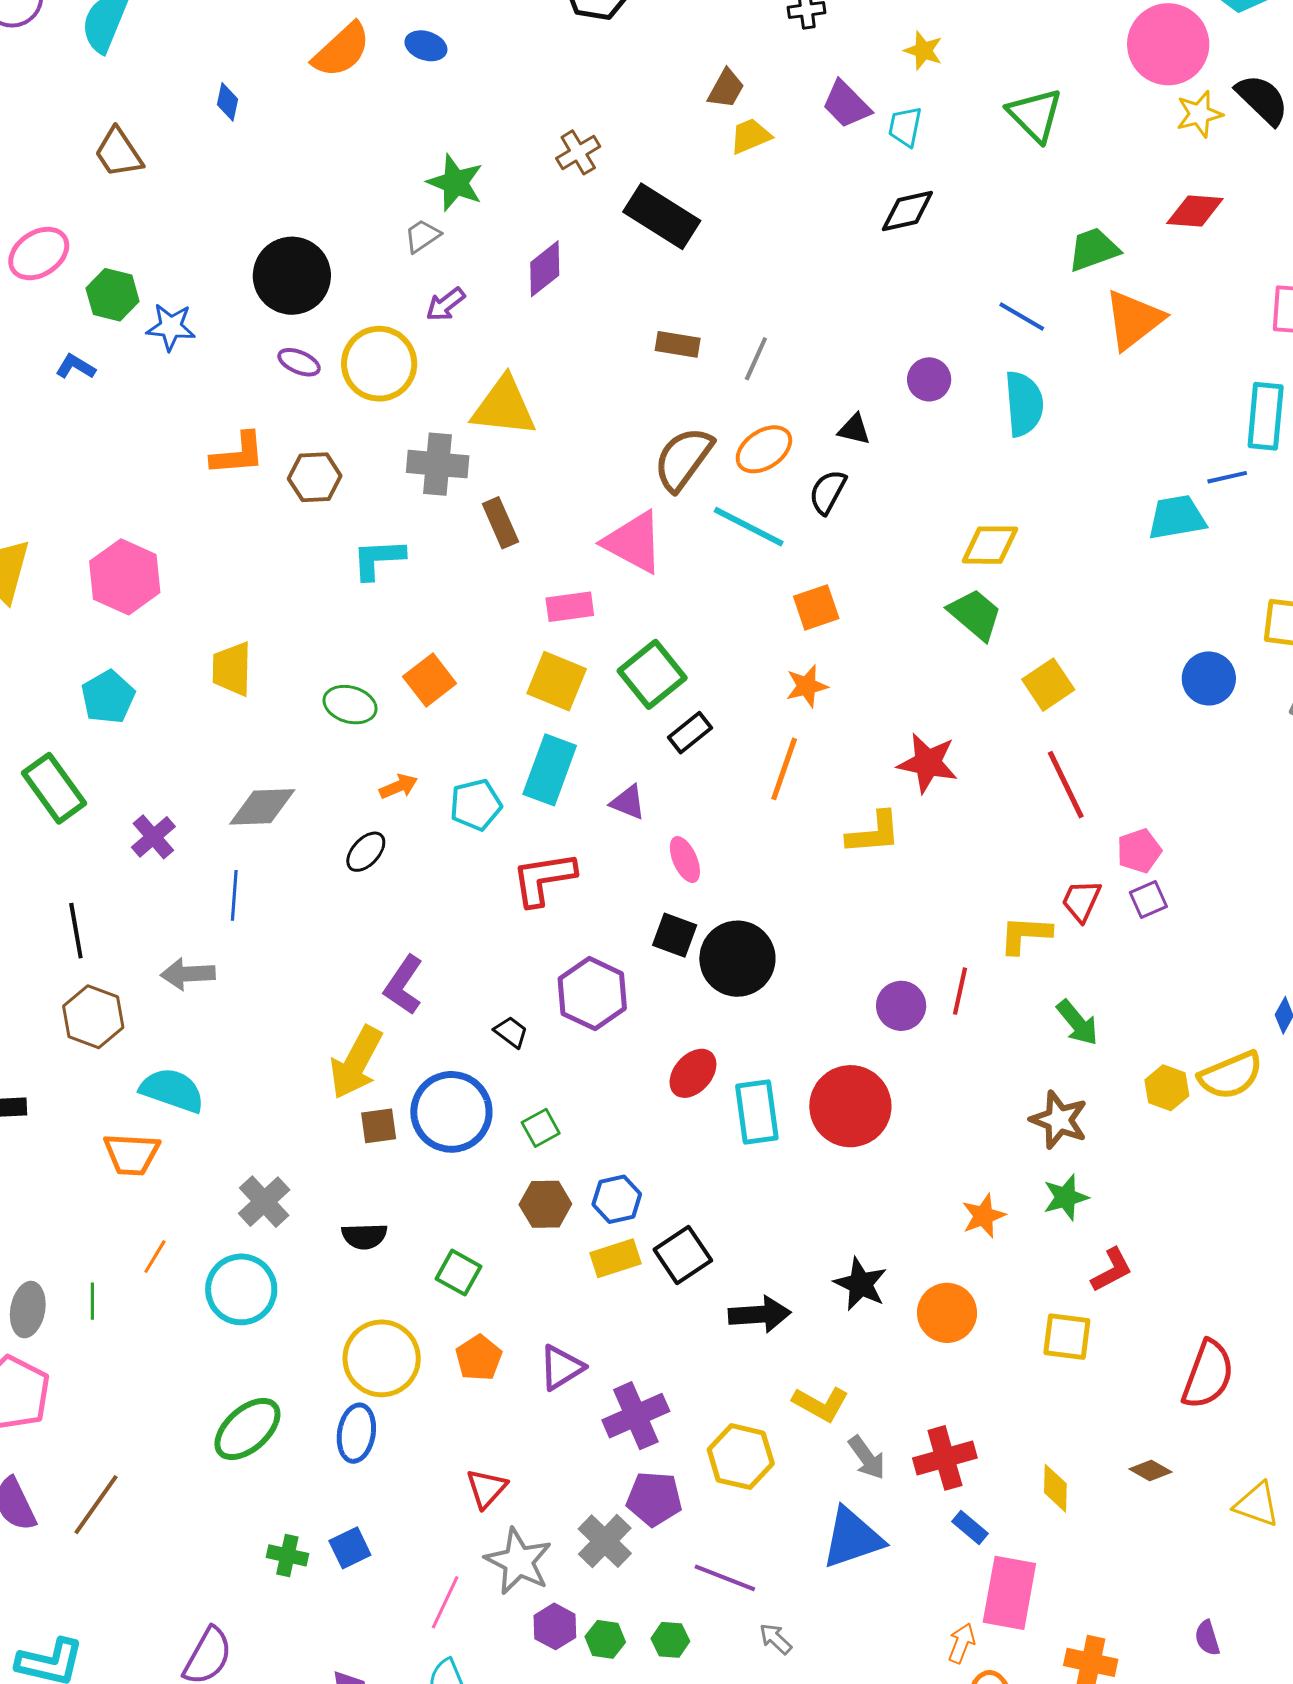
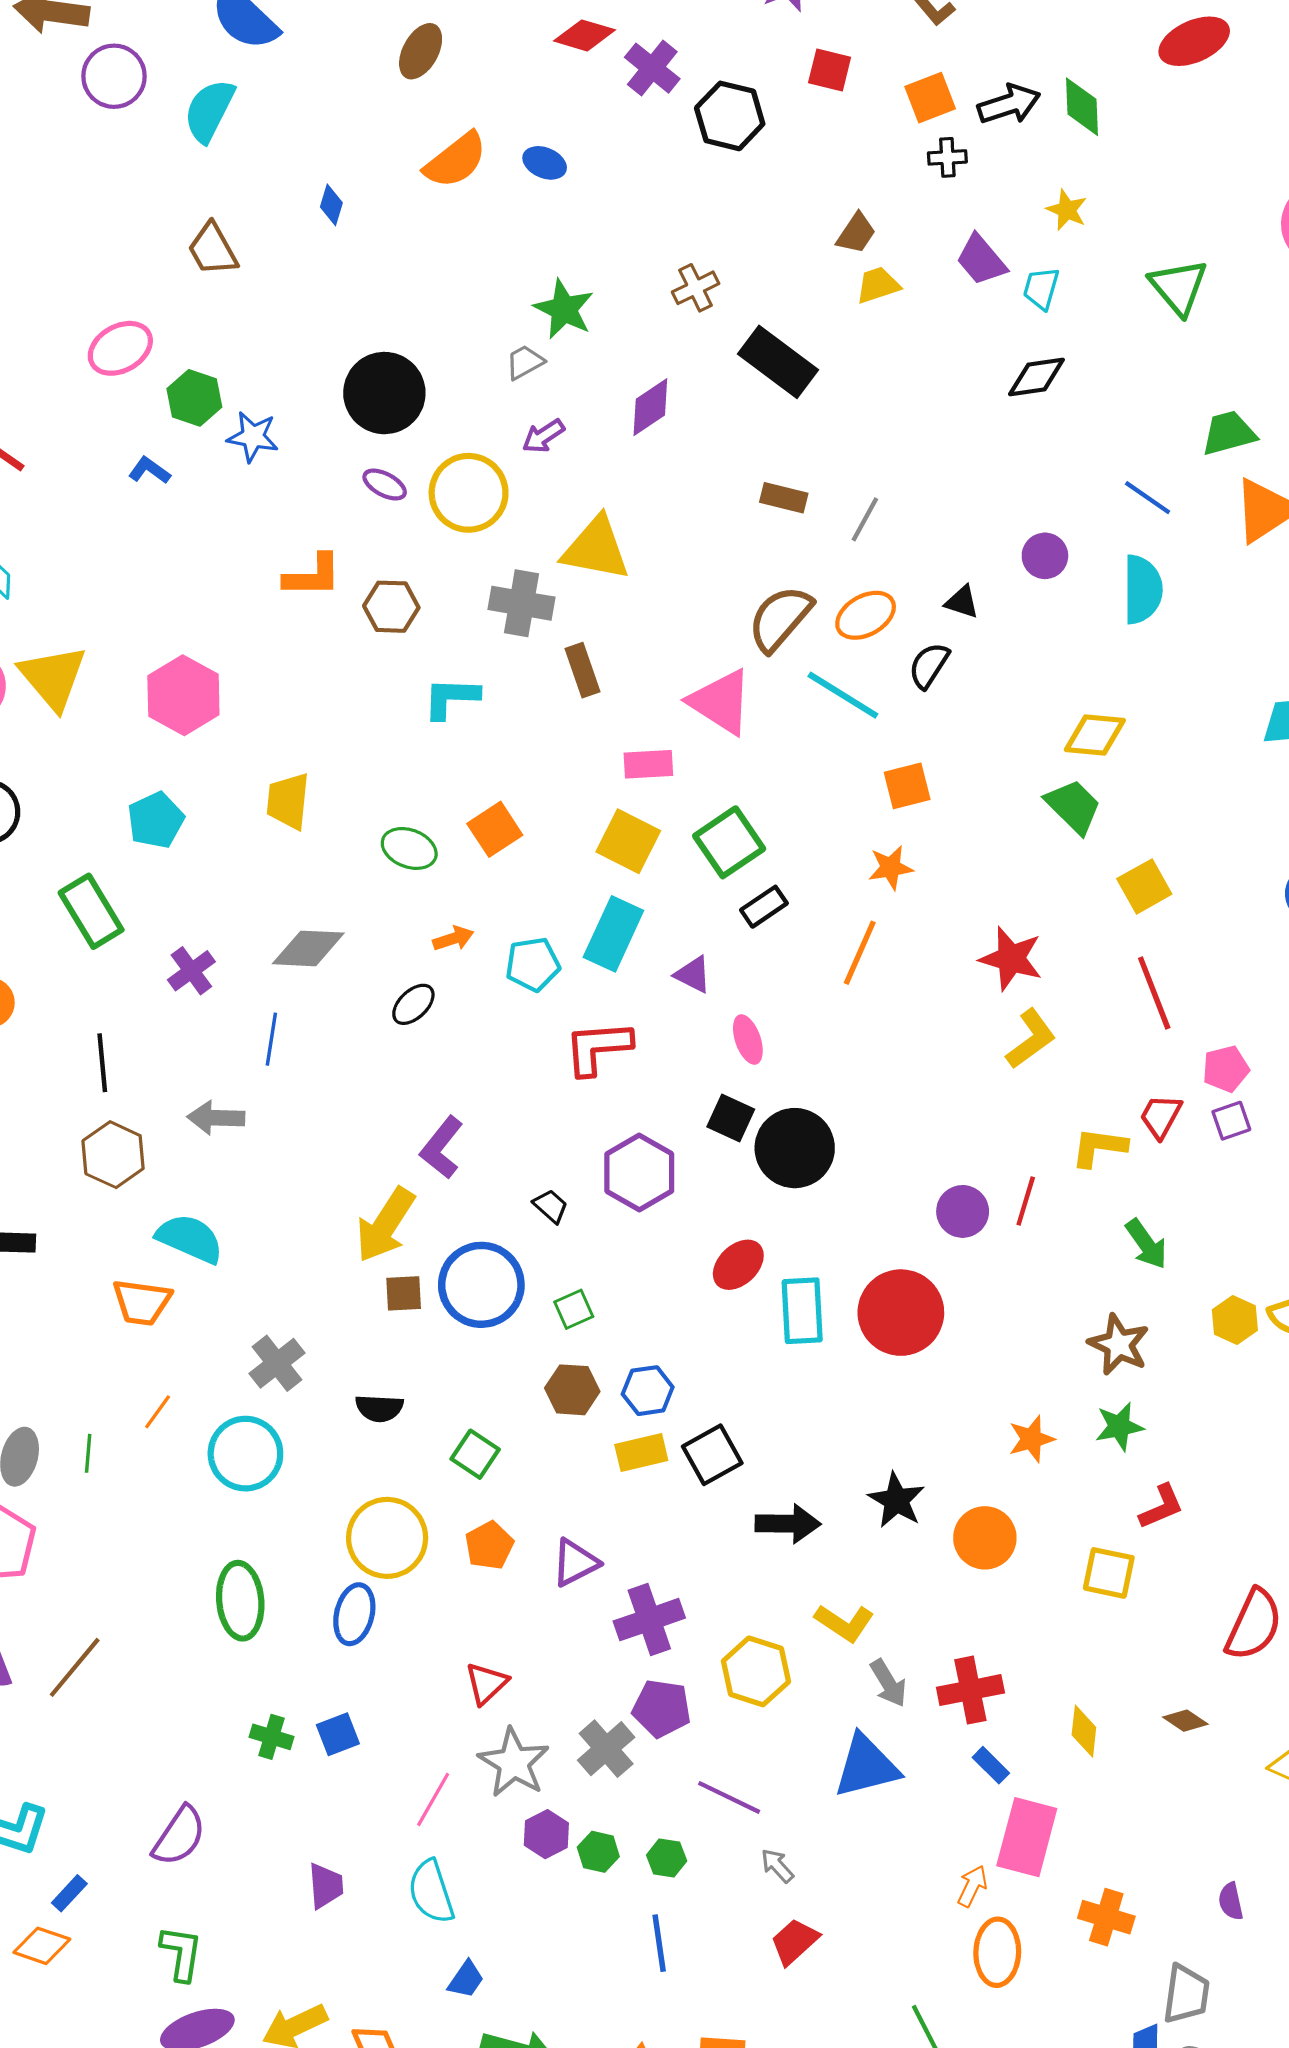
yellow L-shape: (874, 833) -> (1031, 1039), moved, turned -36
green ellipse: (247, 1429) -> (240, 1601), turned -58

